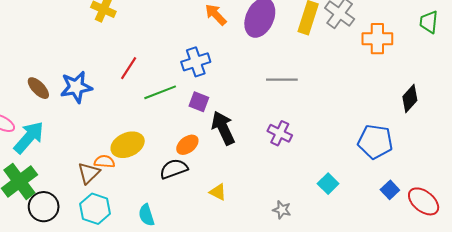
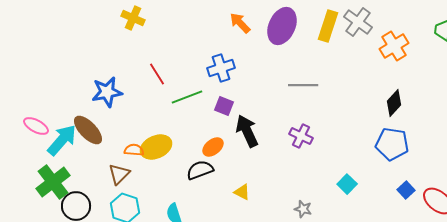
orange cross: (377, 39) -> (394, 46), turned -32
red line: (129, 68) -> (157, 74), turned -65
brown ellipse: (38, 88) -> (88, 130), moved, size x1.4
black diamond: (410, 99) -> (394, 103), moved
orange semicircle: (104, 162) -> (134, 150), moved

